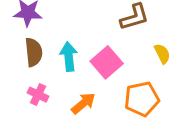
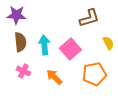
orange arrow: (83, 103) -> (54, 77), turned -96

